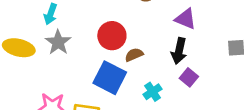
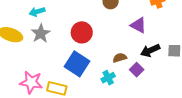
cyan arrow: (51, 14) -> (37, 12), turned 49
black arrow: (179, 51) -> (150, 50), moved, turned 48
brown semicircle: (134, 55) -> (120, 58), moved

